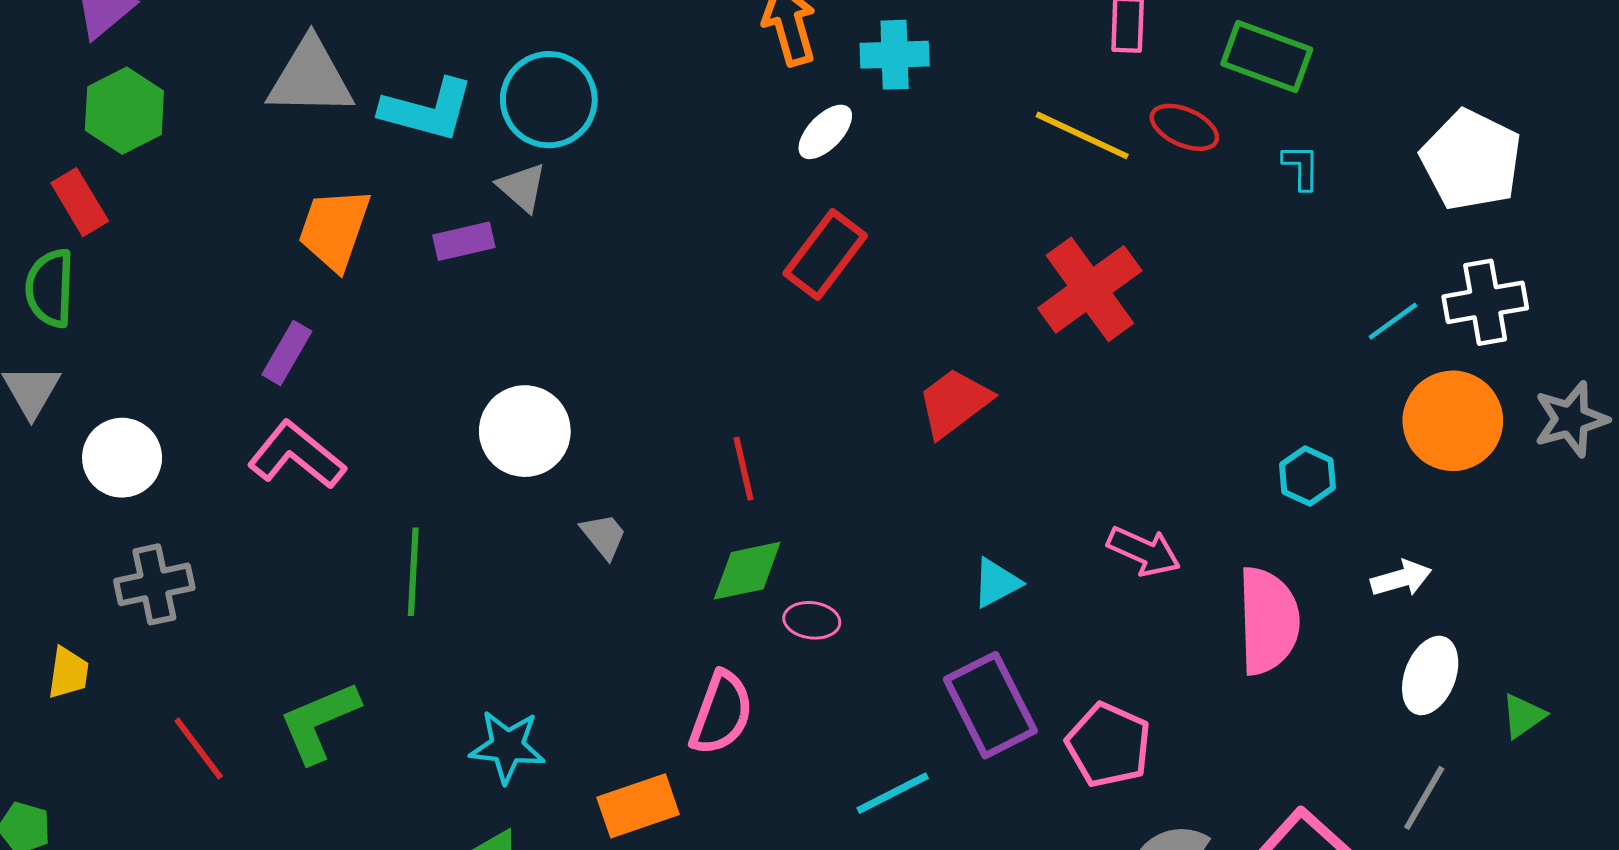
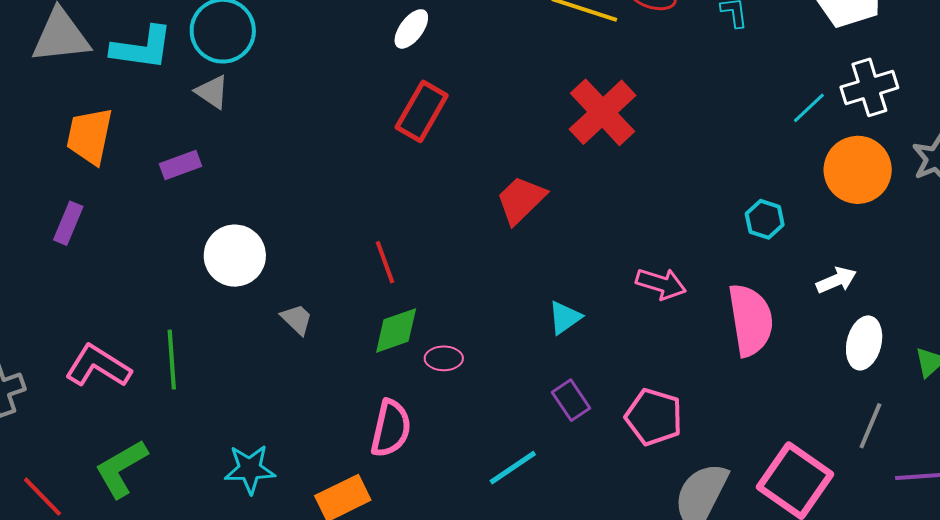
purple rectangle: (464, 241) -> (181, 165), moved
pink L-shape: (296, 455) -> (98, 366), moved
purple rectangle: (990, 705) -> (571, 400), size x0.6

